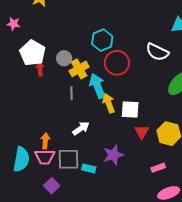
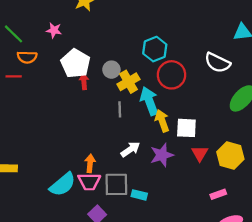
purple star: (113, 155) -> (162, 155), moved
cyan semicircle: (21, 159) -> (63, 184), turned 40

